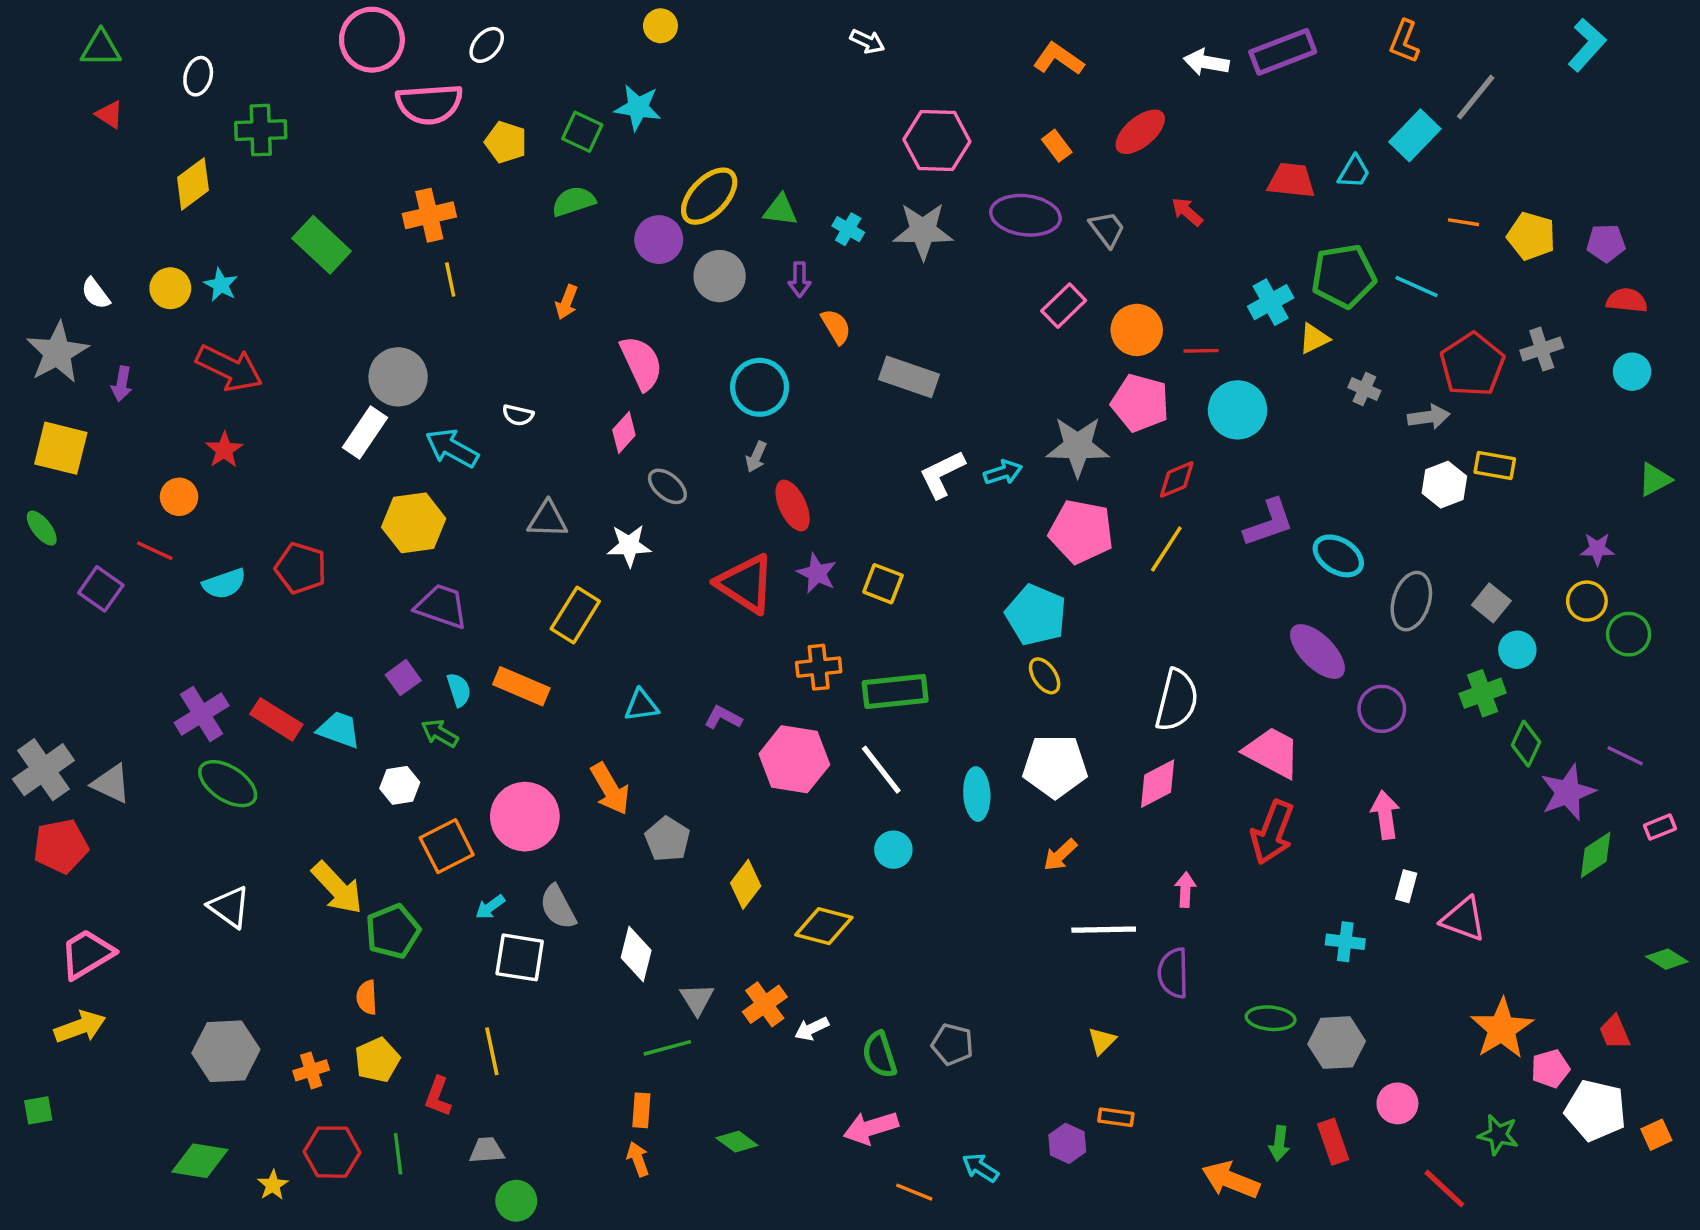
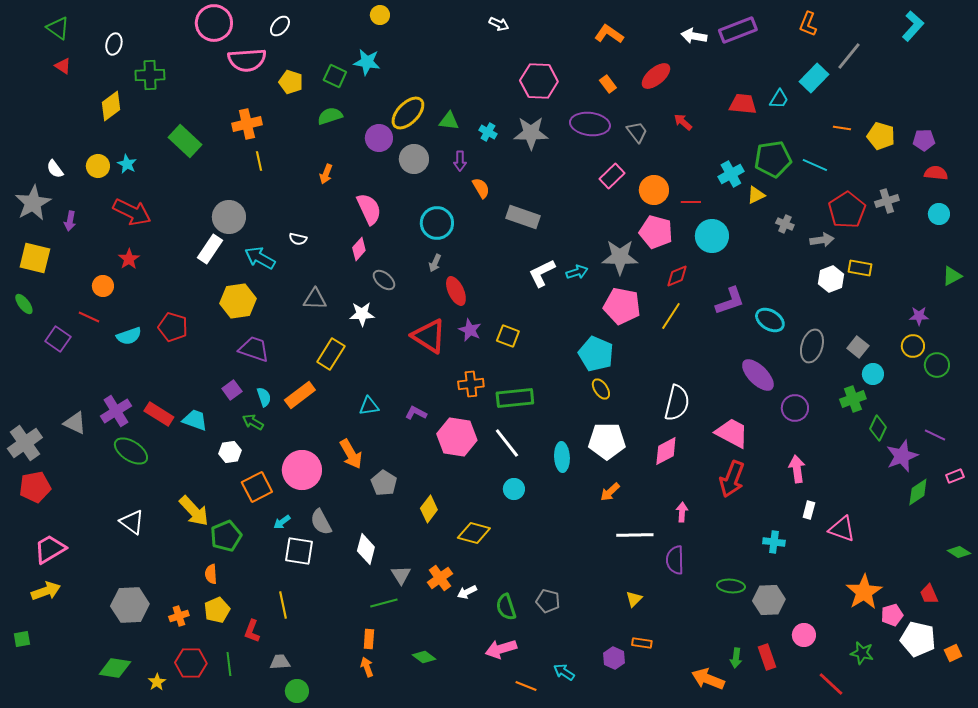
green triangle: (101, 48) -> (58, 28), turned 35
orange rectangle: (521, 686) -> (300, 395), turned -60
gray triangle: (111, 784) -> (75, 423), moved

